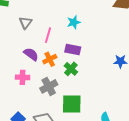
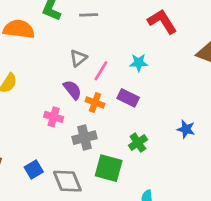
gray triangle: (25, 23) -> (78, 58), moved
orange cross: (50, 59) -> (95, 102), turned 32
green cross: (71, 69) -> (138, 143), moved

